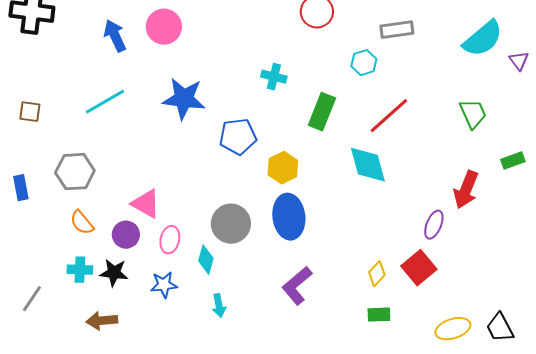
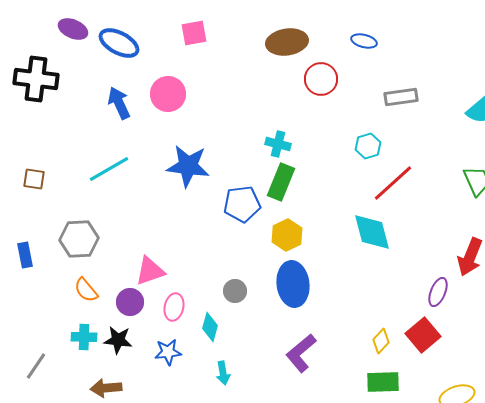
cyan hexagon: (364, 63) -> (368, 146), moved
green rectangle: (322, 112) -> (281, 182), moved
pink triangle: (146, 204) -> (150, 271), turned -48
gray circle: (231, 224) -> (235, 291), size x0.6
green rectangle: (379, 315) -> (383, 382), size x1.4

